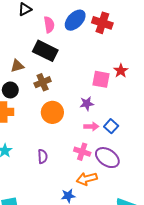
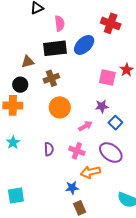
blue ellipse: (75, 20) -> (84, 45), moved
black rectangle: (45, 51) -> (55, 48), turned -35
purple star: (87, 104) -> (102, 106), moved
pink arrow: (91, 126) -> (85, 126), moved, turned -32
pink cross: (82, 152) -> (77, 151), moved

